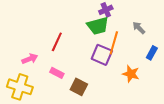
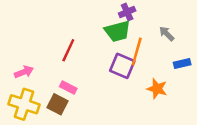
blue rectangle: (152, 53) -> (182, 64), turned 48
pink arrow: (30, 59) -> (24, 72), moved
brown square: (79, 87) -> (58, 104), moved

